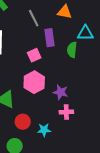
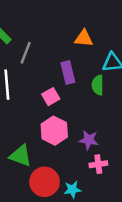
gray line: (34, 18) -> (26, 53), moved, turned 54
red circle: (23, 122) -> (45, 182), size x1.5

